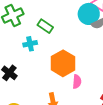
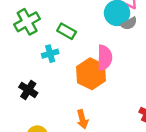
pink semicircle: (77, 82) -> (105, 58), moved, size x1.5

